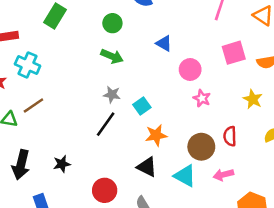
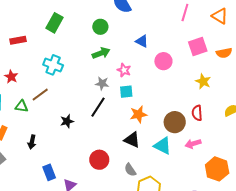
green arrow: (112, 56) -> (101, 53), turned -42
cyan cross: (28, 65) -> (53, 65), moved
pink star: (202, 98) -> (124, 70), moved
yellow star: (253, 99) -> (203, 81), moved
cyan square: (142, 106) -> (126, 92), turned 32
black star: (62, 164) -> (67, 121), moved
black arrow: (21, 165) -> (32, 142), size x0.6

